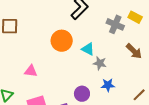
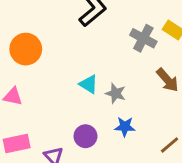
orange circle: (62, 41) -> (26, 49), moved
cyan triangle: (88, 49) -> (89, 84), moved

